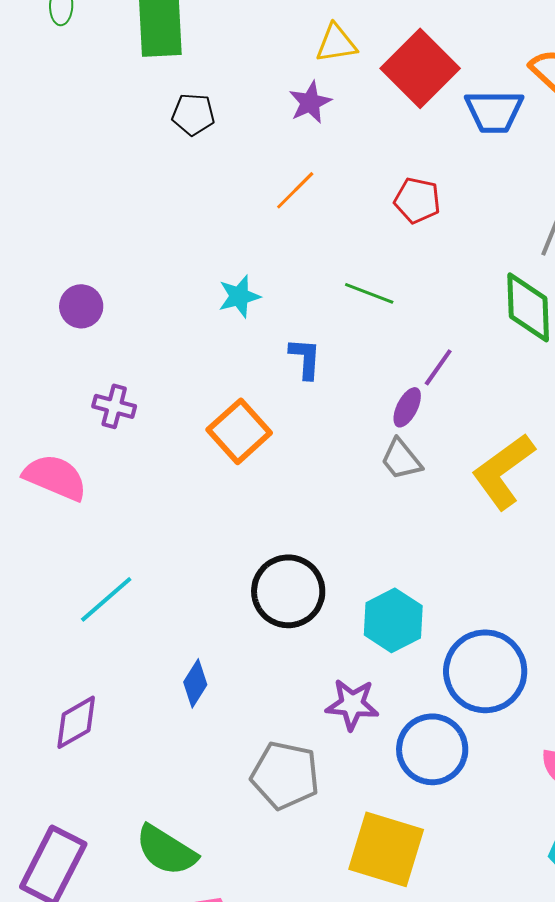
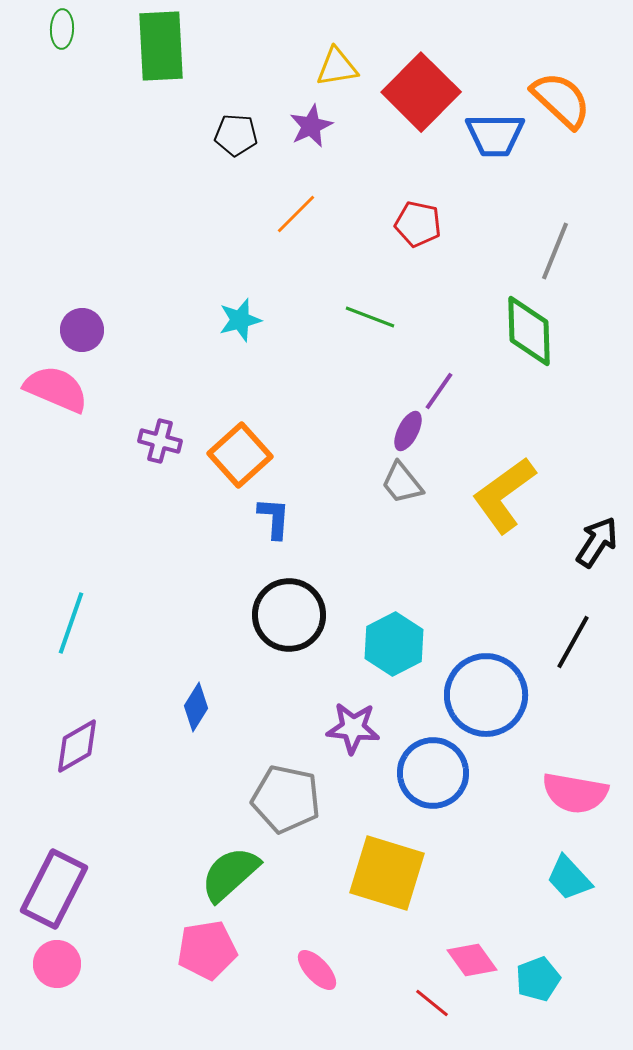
black pentagon: (193, 114) -> (236, 135), moved
blue L-shape: (305, 358) -> (274, 518), moved
purple cross: (114, 406) -> (160, 441), moved
pink semicircle: (55, 477) -> (56, 389), moved
cyan line: (106, 599) -> (71, 623), moved, turned -30
green semicircle: (166, 850) -> (230, 874), moved, turned 106

